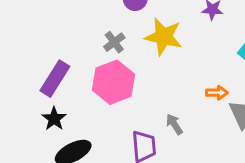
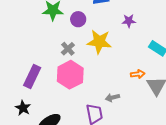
black star: (54, 119) -> (23, 108), moved
gray arrow: (174, 124) -> (112, 98), turned -64

